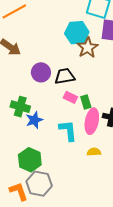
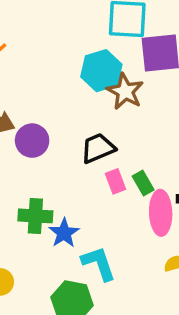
purple circle: (41, 72) -> (32, 141), moved
pink rectangle: (70, 97) -> (116, 181), turned 56
cyan L-shape: (68, 130) -> (99, 263), moved

